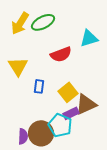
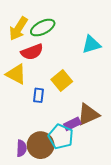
red semicircle: (61, 54) -> (32, 52), moved
yellow triangle: (18, 66) -> (16, 74), turned -30
yellow square: (68, 92) -> (62, 80), moved

